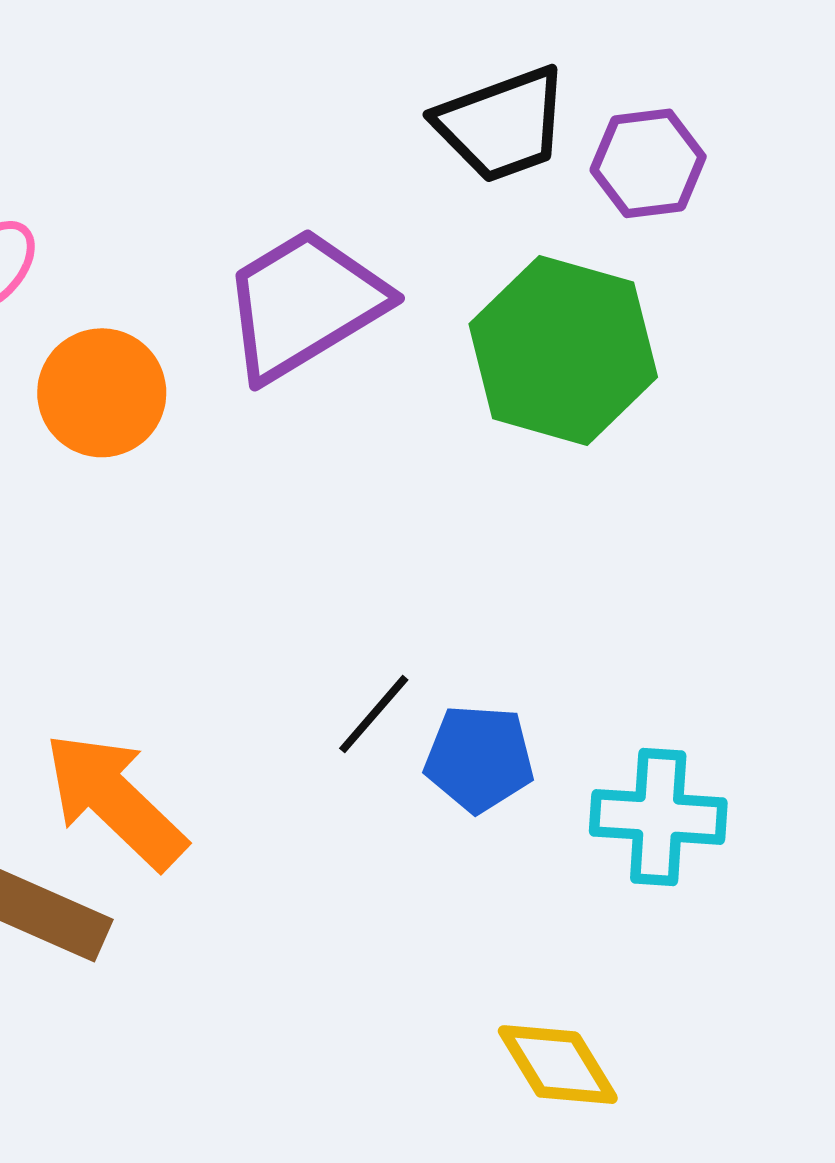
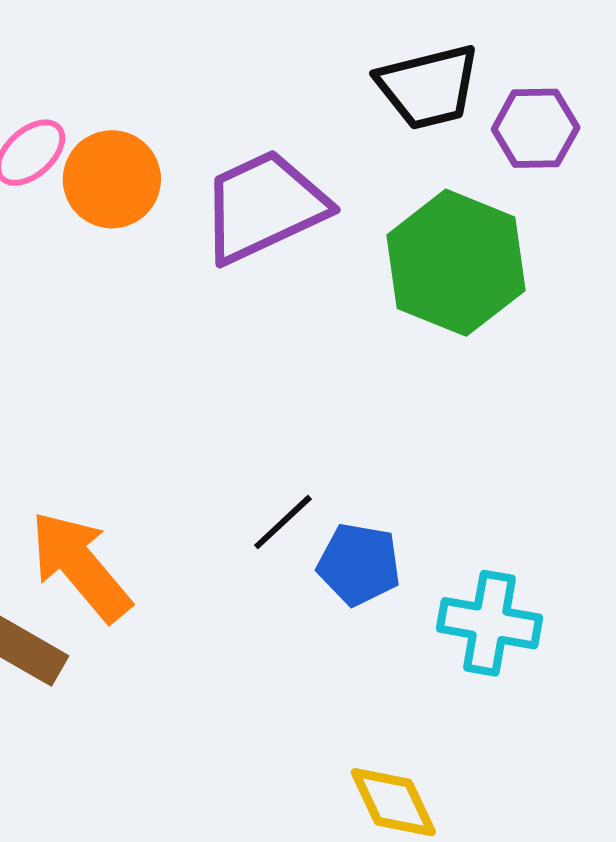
orange circle: (102, 393) -> (112, 179), moved

